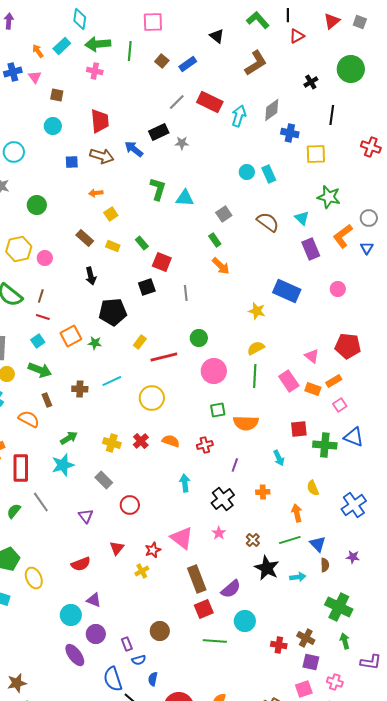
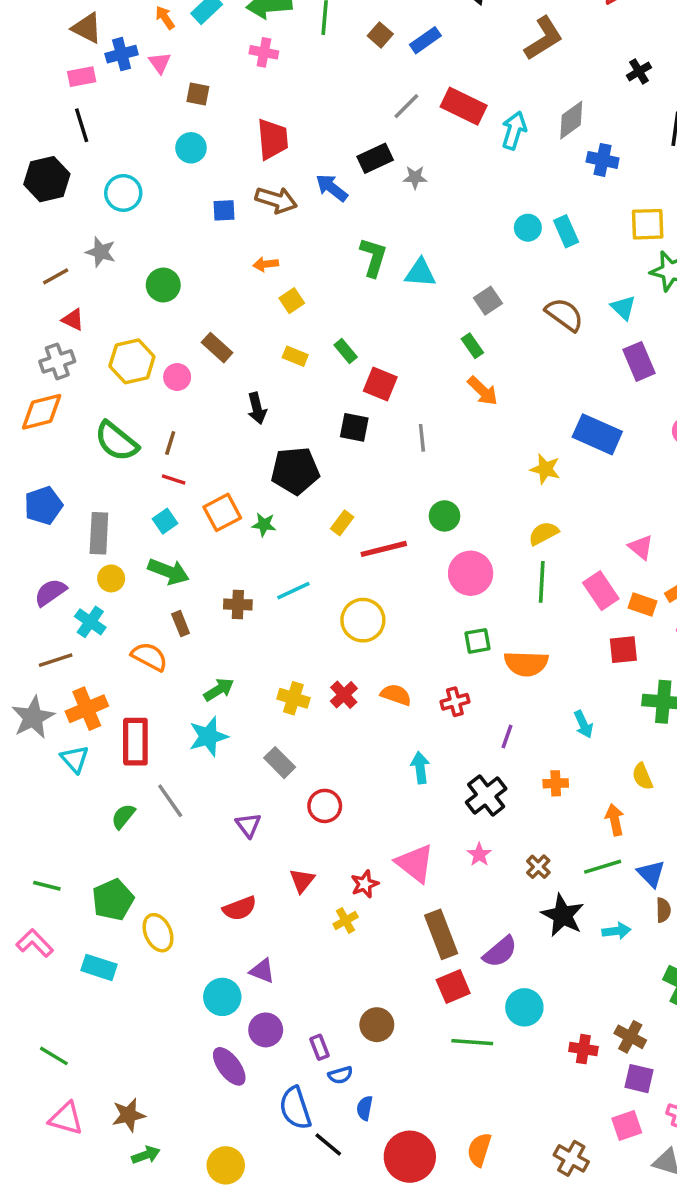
yellow square: (316, 154) -> (648, 224), moved
brown rectangle: (85, 238) -> (217, 348), moved
black square: (147, 287) -> (354, 427), turned 30
red square: (299, 429) -> (623, 650), moved

